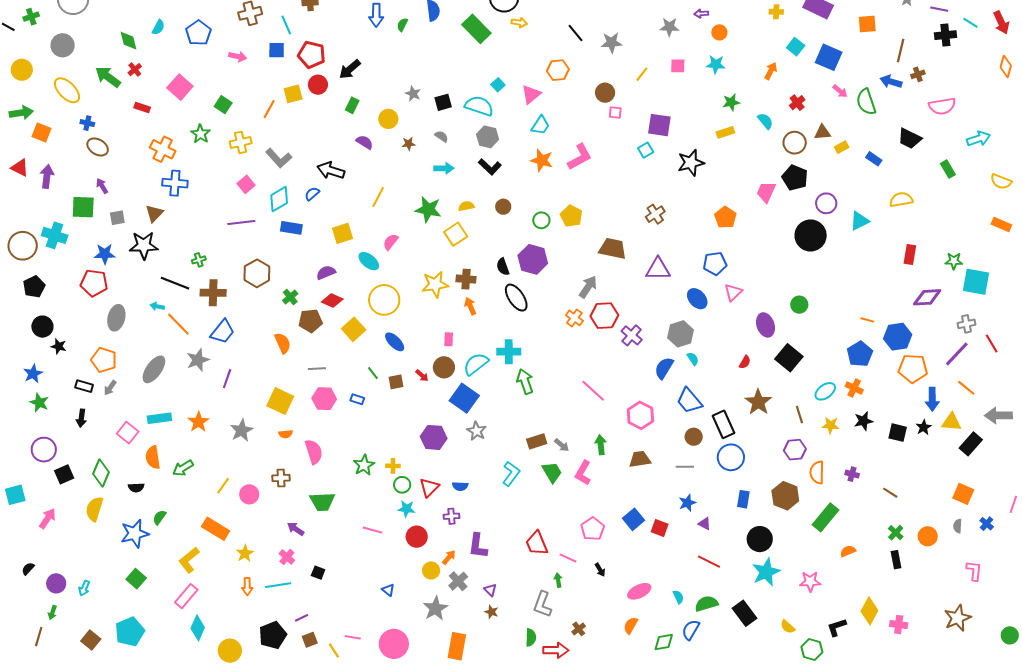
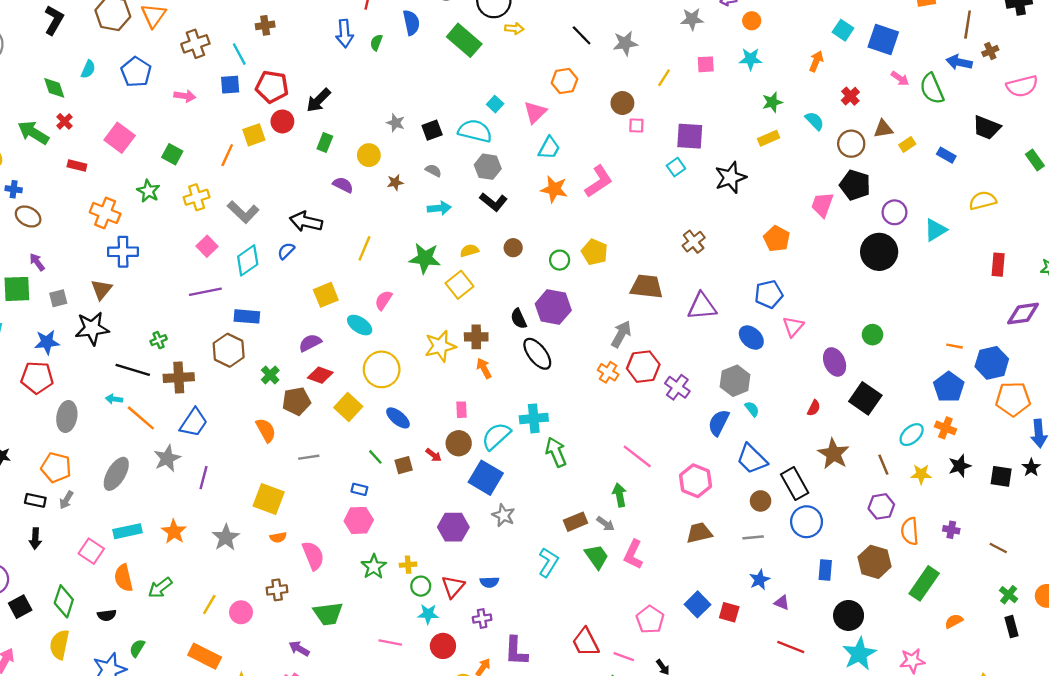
blue rectangle: (291, 228) -> (247, 316), moved
pink hexagon: (324, 399) -> (359, 520), moved
green arrow: (601, 445) -> (619, 495), moved

